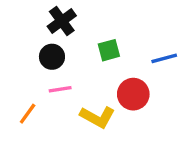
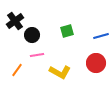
black cross: (62, 21) -> (15, 21), moved
red circle: (133, 94) -> (96, 63), moved

